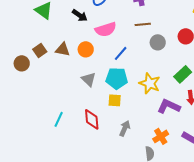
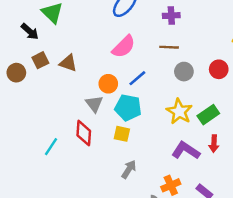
black arrow: (80, 15) -> (30, 32), moved
pink semicircle: (106, 29) -> (124, 47), turned -35
orange circle: (86, 49) -> (108, 84), moved
yellow star: (150, 83) -> (179, 111), moved
red diamond: (92, 119) -> (84, 133), moved

